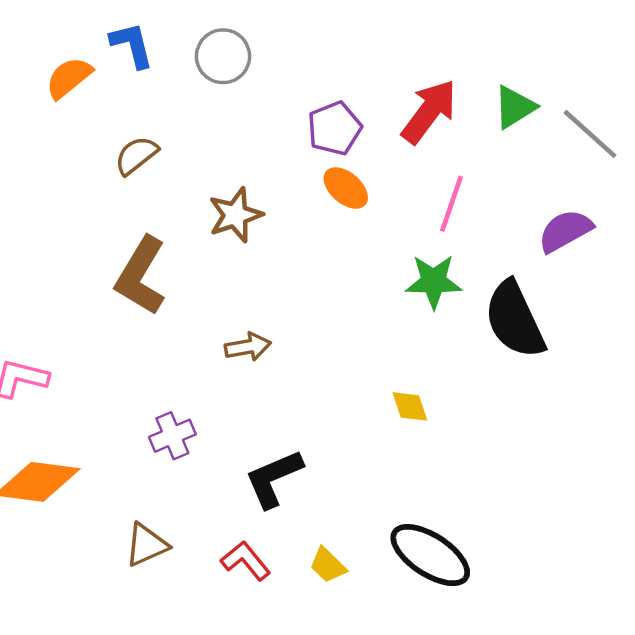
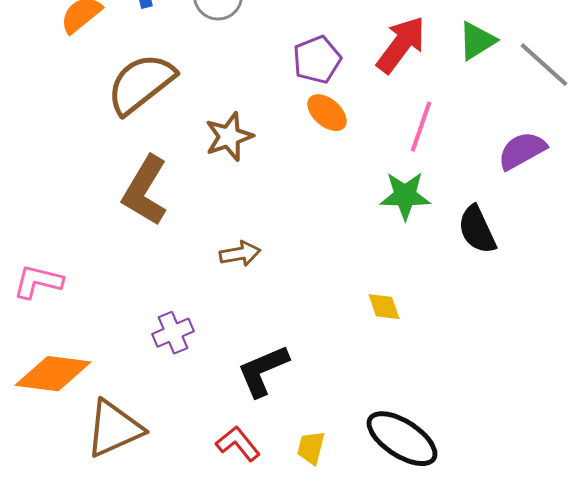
brown semicircle: (136, 155) -> (141, 84), size x1.8
black semicircle: (515, 320) -> (477, 230), size x0.7
brown triangle: (146, 545) -> (114, 429), moved, size x1.5
yellow trapezoid: (328, 565) -> (311, 448), turned 60

